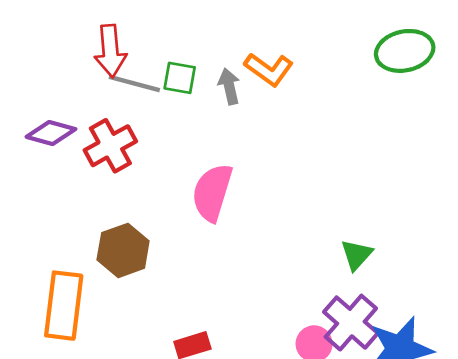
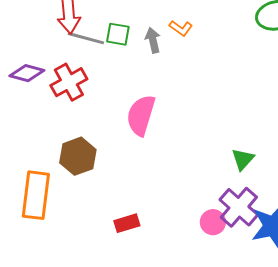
orange L-shape: (269, 69) -> (181, 28), size x0.7

